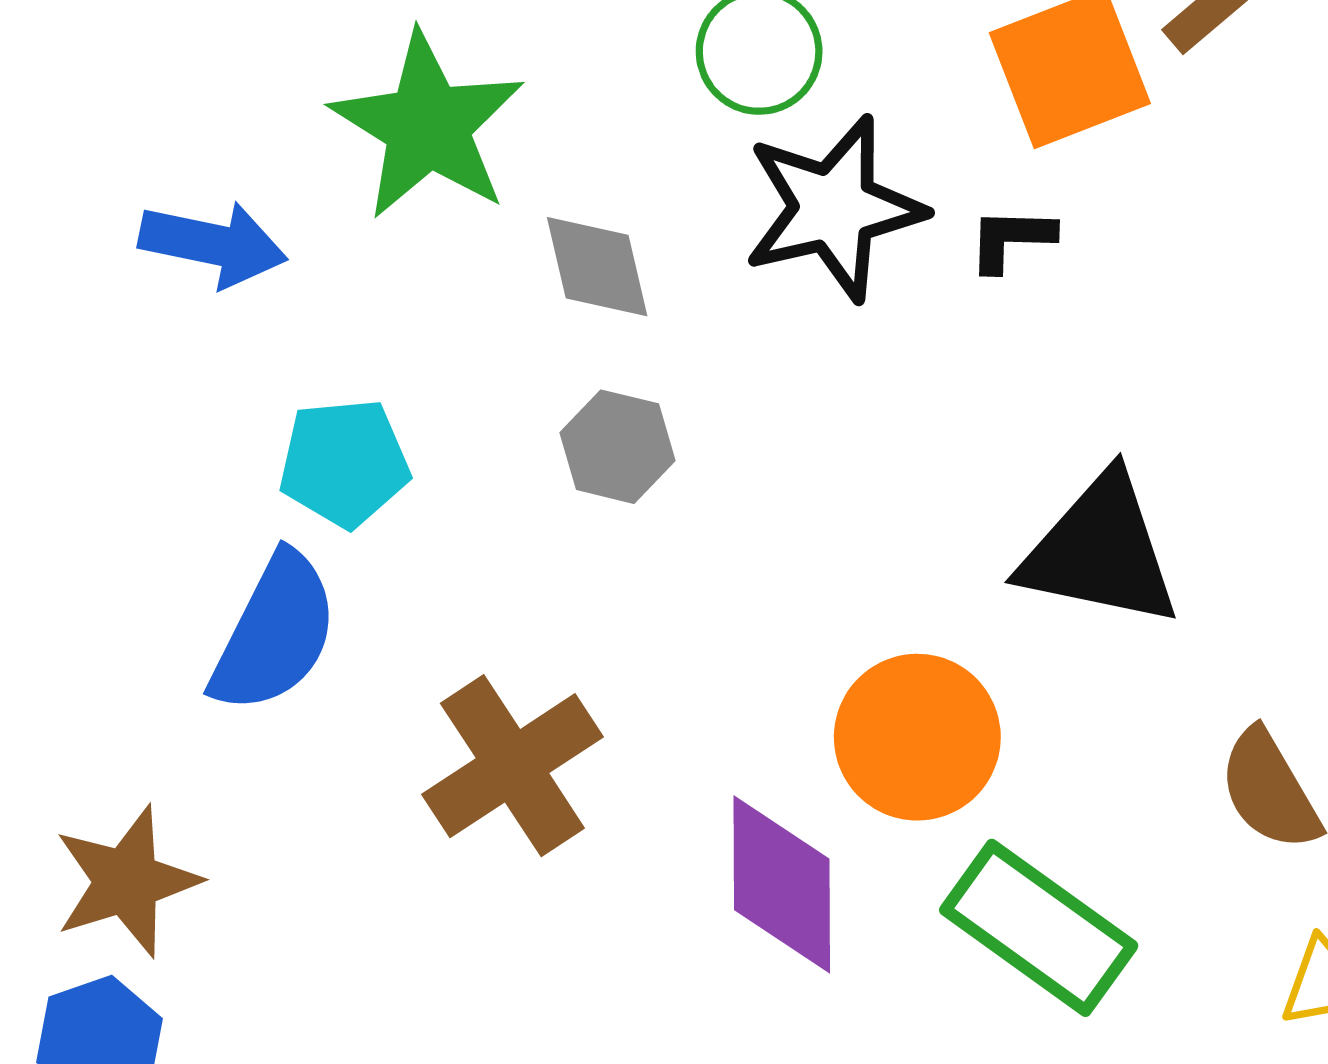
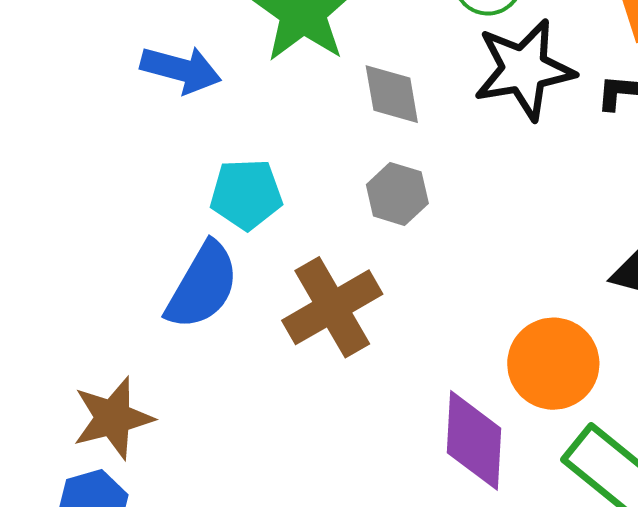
brown cross: (512, 766) -> (332, 307), moved

